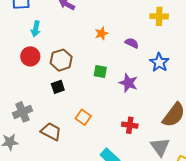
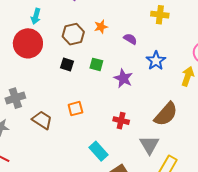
red circle: (30, 56) -> (28, 43), size x1.5
brown hexagon: (61, 60) -> (73, 34), moved
black square: (58, 87) -> (67, 64), moved, turned 32
orange square: (83, 117) -> (75, 109), turned 35

